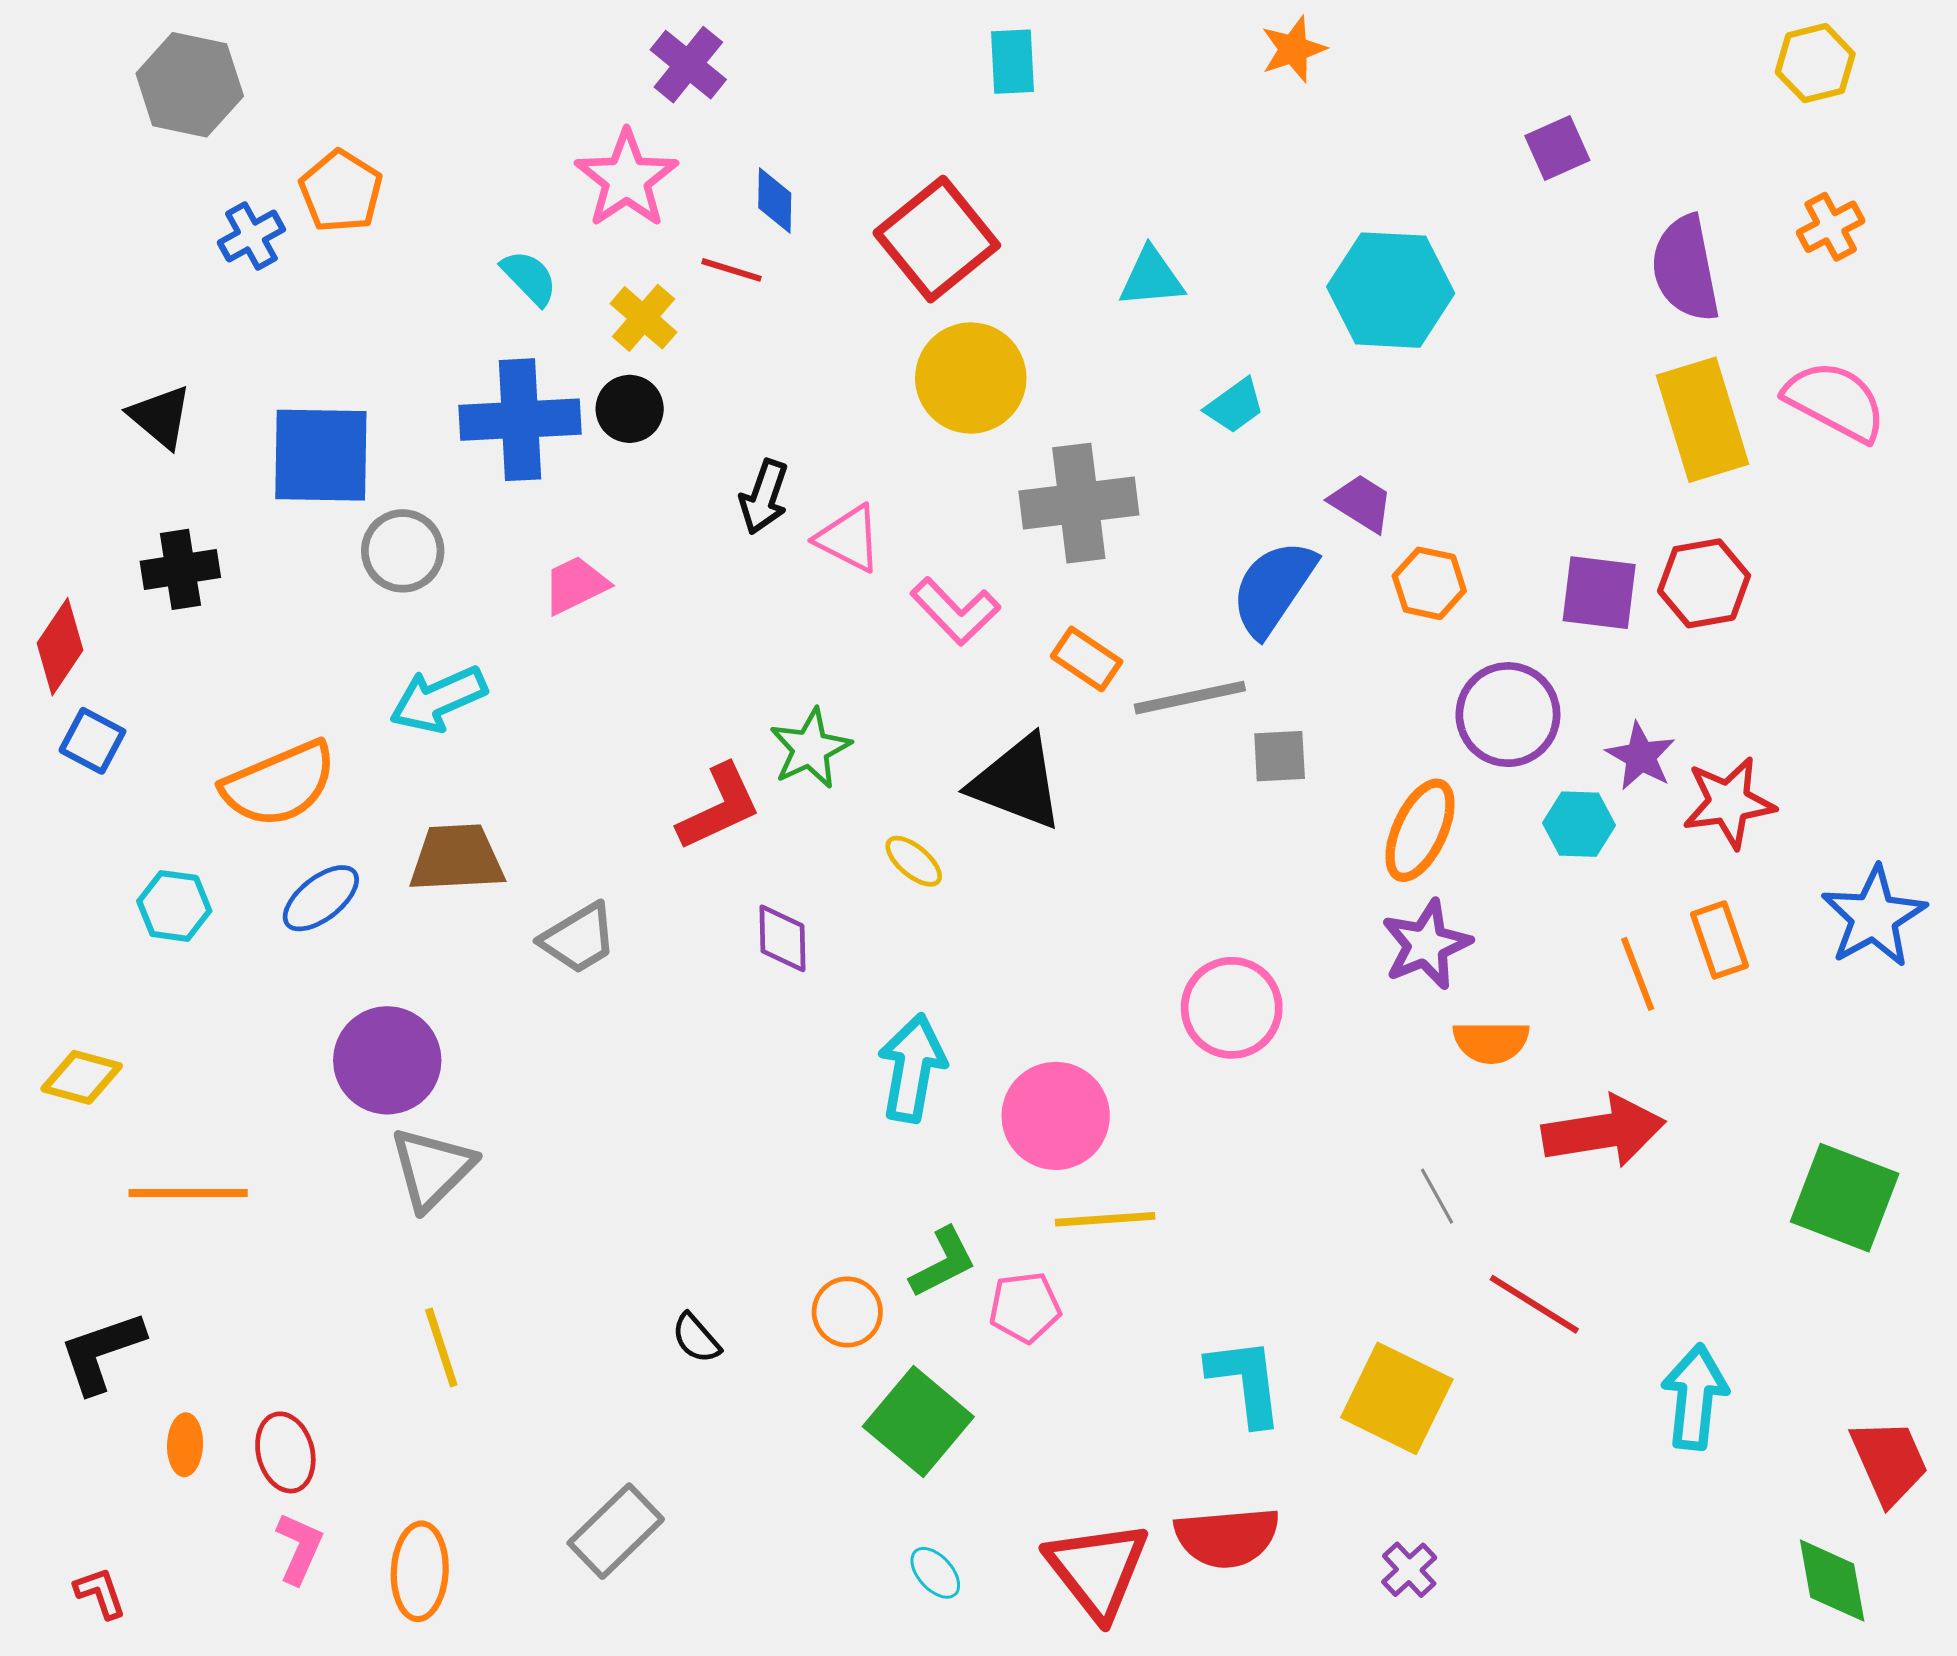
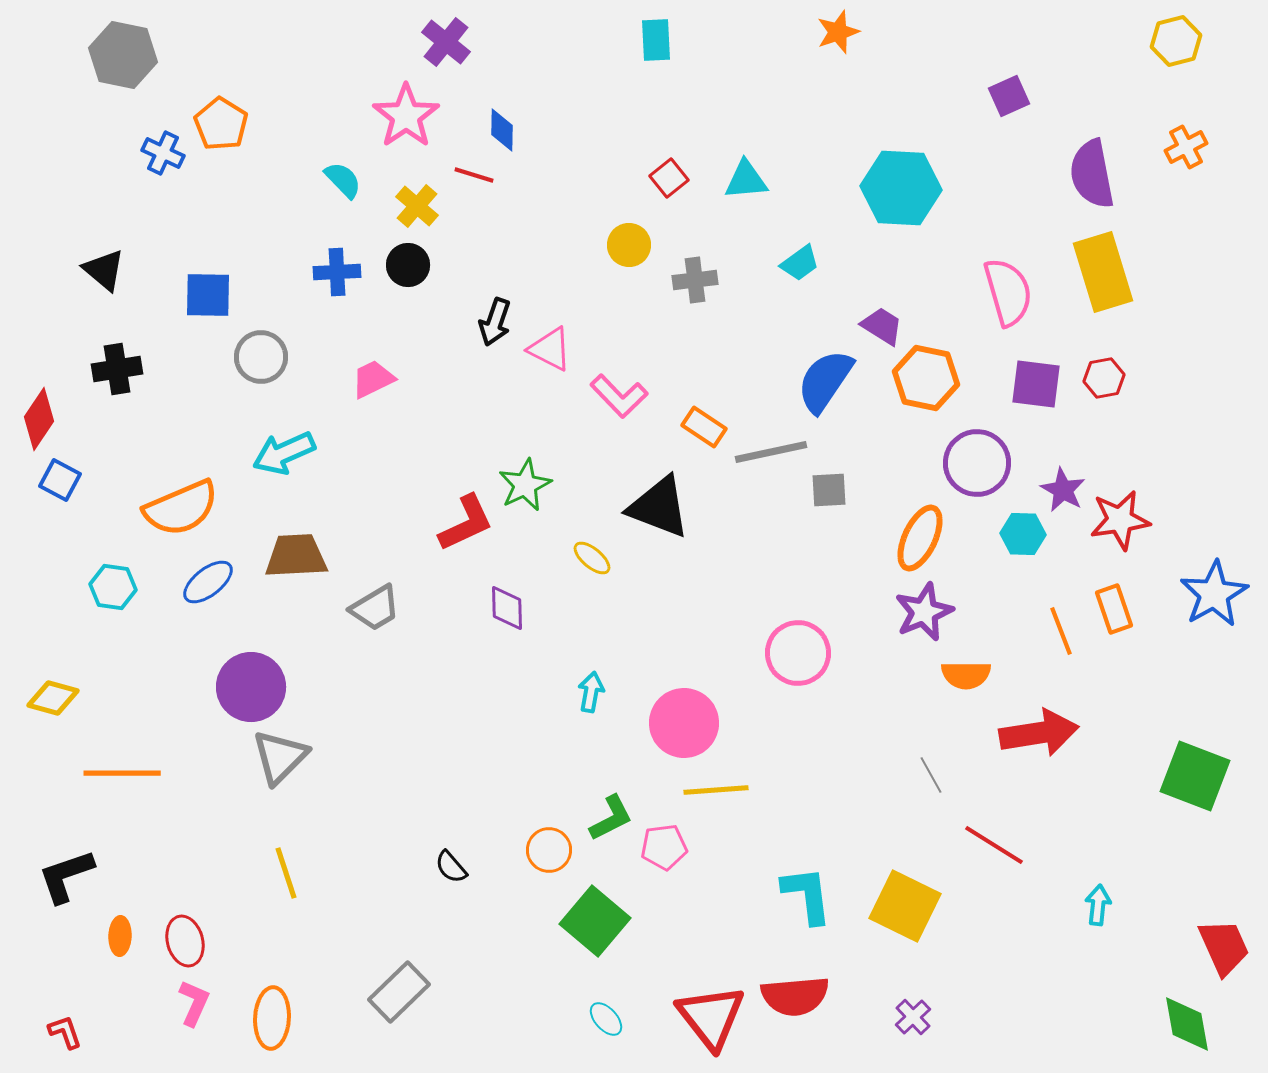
blue cross: (251, 236) -> (163, 153), turned -36
red square: (937, 239) -> (669, 178), moved, size x0.5
yellow circle: (971, 378) -> (629, 245), size x0.6
pink semicircle: (1835, 401) -> (1008, 292), moved, turned 46
blue cross: (520, 420) -> (337, 272), size x0.6
blue square: (321, 455) -> (208, 295), size x0.7
gray cross: (1079, 503) -> (695, 280), moved, size x0.6
orange hexagon: (1429, 583) -> (926, 378), size x1.4
red hexagon: (1704, 583) -> (1104, 378), size x0.7
cyan arrow: (912, 1068) -> (591, 692), size x0.6
cyan arrow: (1695, 1397) -> (1098, 905), size x0.6

